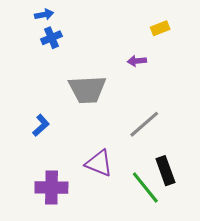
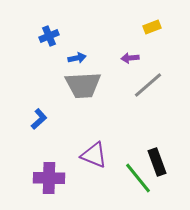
blue arrow: (44, 15) -> (77, 58), moved
gray line: (144, 124) -> (148, 85), moved

